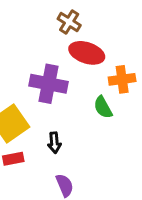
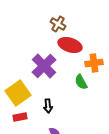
purple cross: (48, 84) -> (44, 66), turned 35

